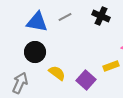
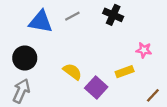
black circle: (35, 52) -> (25, 58), moved
yellow semicircle: (57, 73) -> (72, 72), moved

